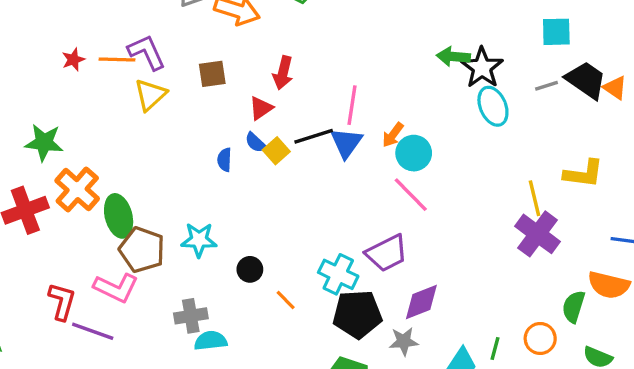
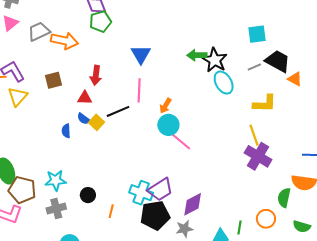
orange triangle: (615, 88) -> (295, 79), moved
red triangle: (261, 108) -> (85, 98), turned 42
blue triangle: (346, 143) -> (141, 54), moved
cyan circle: (414, 153) -> (168, 125), moved
yellow L-shape: (584, 174) -> (265, 104), moved
purple trapezoid: (387, 253) -> (160, 190), moved
orange line: (286, 300) -> (111, 211), turned 64
gray cross: (191, 316) -> (56, 209), moved

